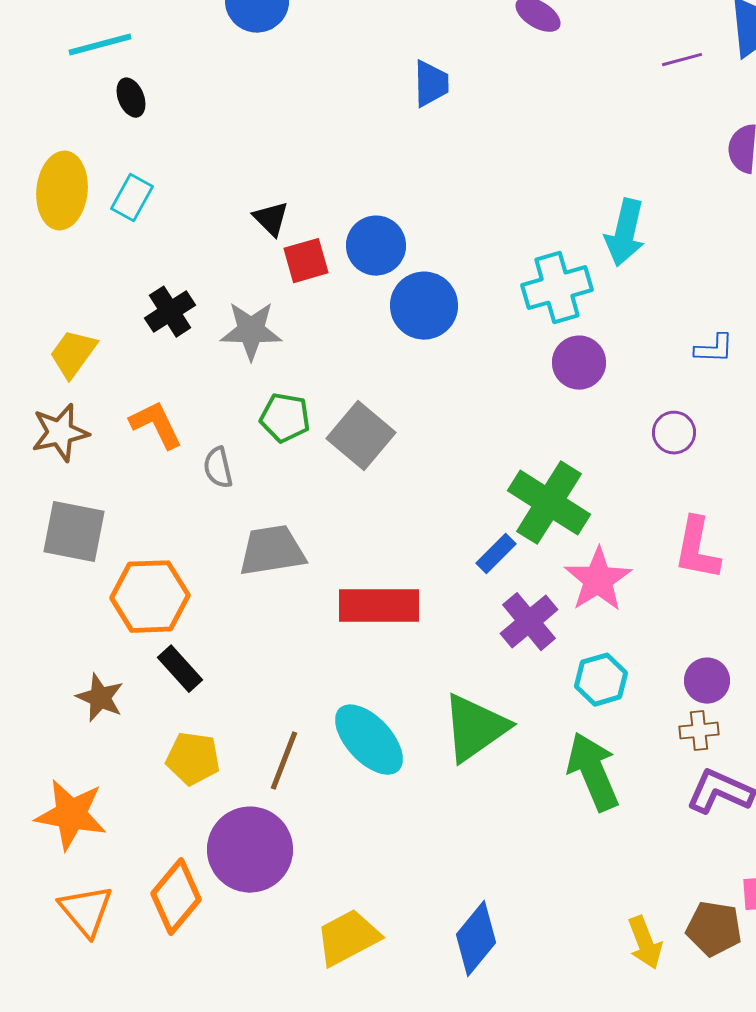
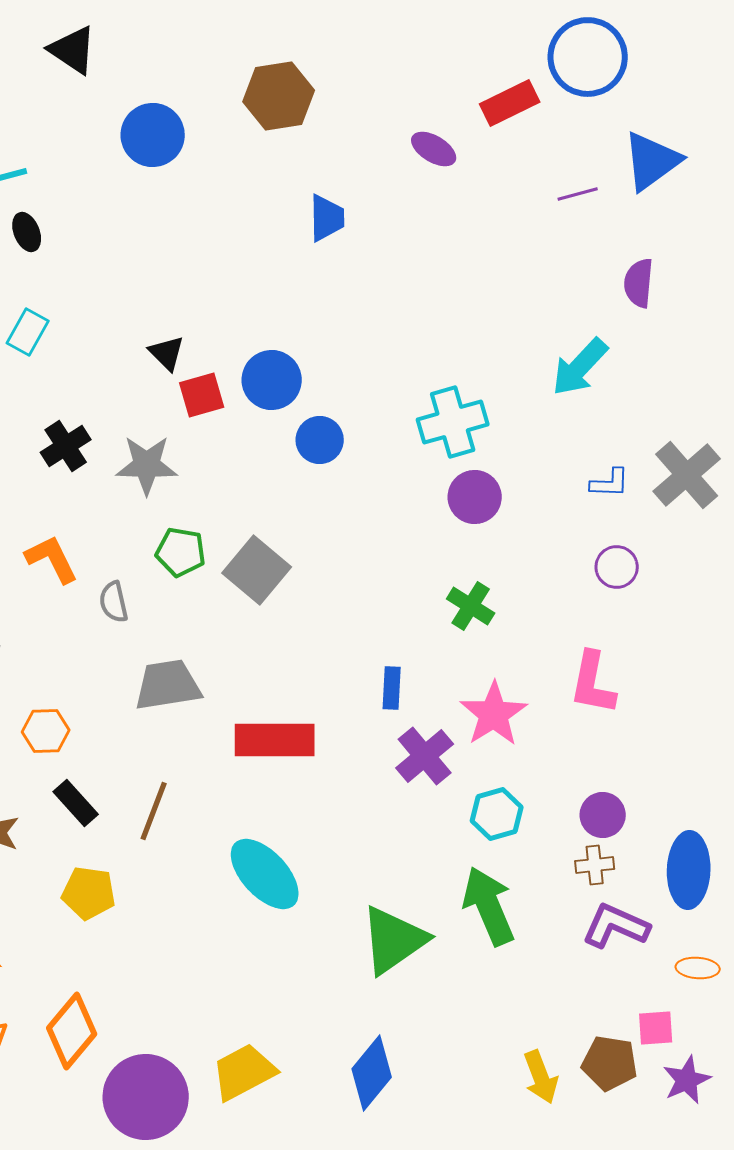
cyan arrow: (625, 233) -> (580, 367), moved, turned 30
blue circle: (424, 306) -> (320, 440), size x0.7
purple circle: (674, 433) -> (617, 567), moved
green cross: (549, 503) -> (471, 606), moved, size x0.6
blue rectangle: (496, 554) -> (392, 688), turned -42
orange hexagon: (150, 597) -> (46, 731), size x0.6
green triangle: (475, 728) -> (394, 940), moved
brown line: (284, 761) -> (154, 811), moved
purple circle: (250, 850) -> (146, 1097), moved

